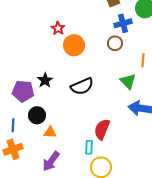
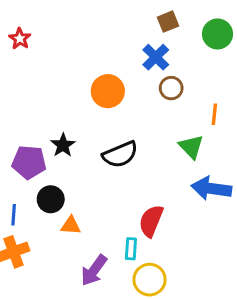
blue cross: (123, 23) -> (156, 57), moved, turned -30
red star: (58, 28) -> (20, 39), moved
purple arrow: (51, 161) -> (94, 270), moved

